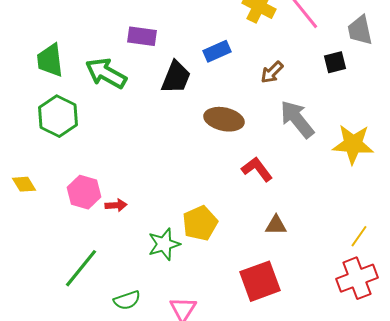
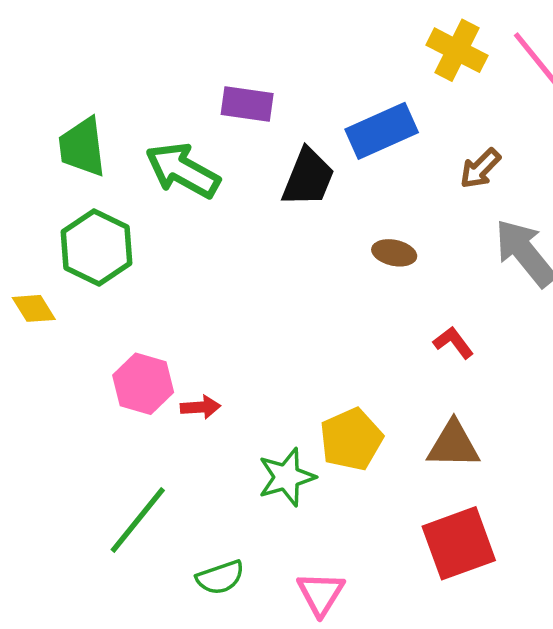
blue rectangle: (217, 51) -> (382, 131), size x1.4
brown ellipse: (224, 119) -> (394, 253), size x0.6
red L-shape: (257, 169) -> (453, 343), size x0.7
yellow diamond: (24, 184) -> (34, 308), moved
brown triangle: (276, 225) -> (453, 445), moved, size x1.4

